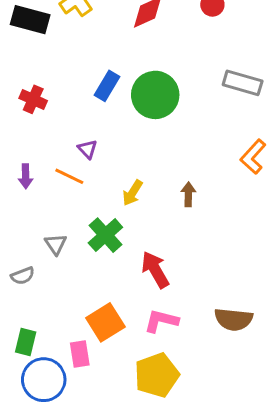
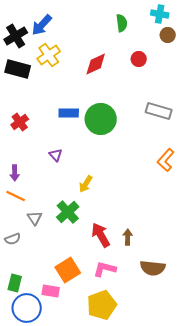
blue rectangle: (107, 86) -> (69, 113), turned 60
red cross: (33, 99) -> (20, 122), turned 30
orange line: (69, 176) -> (16, 196), moved
brown arrow: (188, 194) -> (128, 237), moved
pink rectangle: (80, 354) -> (51, 291), turned -72

